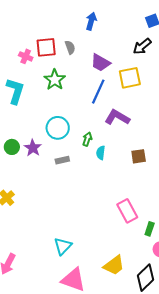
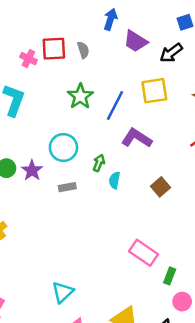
purple trapezoid: (100, 63) -> (135, 41), moved
green star: (55, 80) -> (80, 96), moved
brown square: (139, 156) -> (160, 187), turned -35
pink rectangle: (127, 211) -> (144, 253), turned -30

